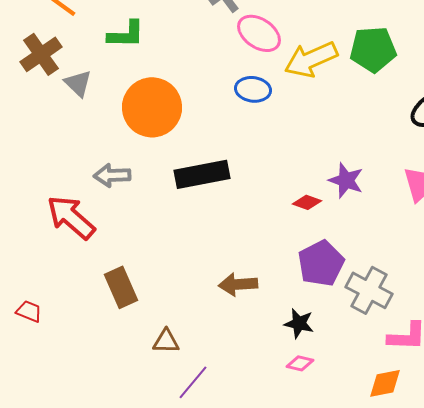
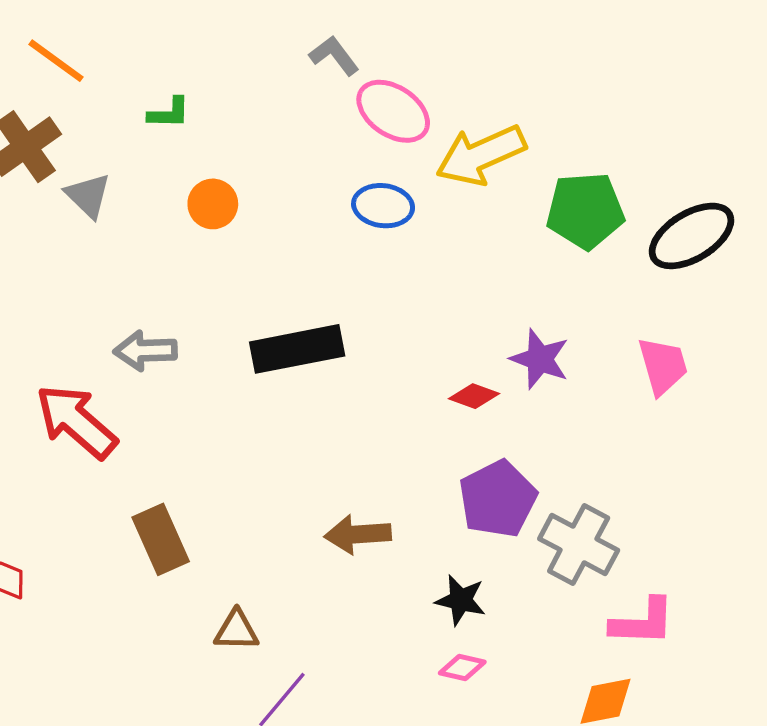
green L-shape: (126, 34) -> (169, 113), size x0.7
green pentagon: (373, 49) -> (585, 211), moved
orange circle: (152, 107) -> (213, 204), moved, size x0.5

